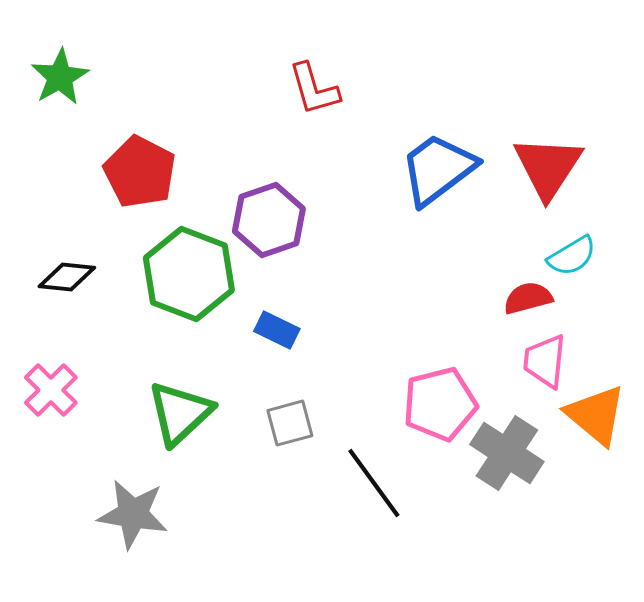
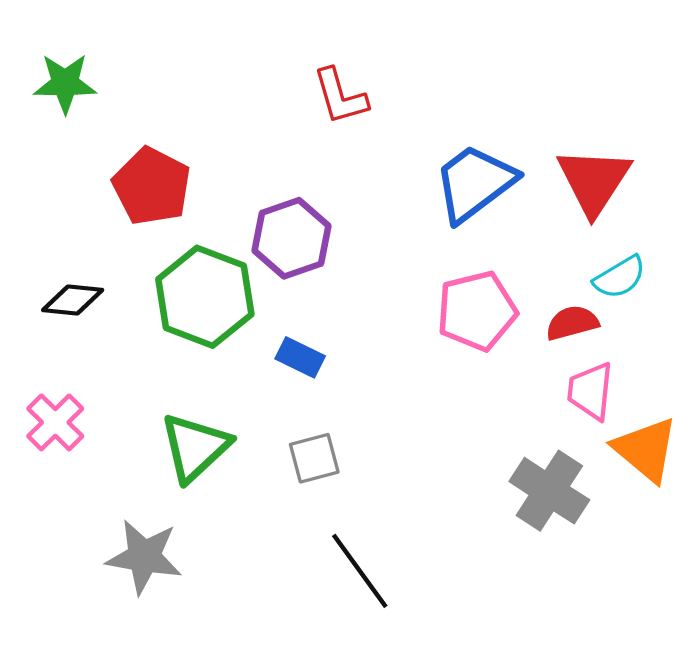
green star: (60, 77) -> (65, 83), turned 30
pink pentagon: (440, 404) -> (477, 311), moved
black line: (374, 483) -> (360, 571), moved

